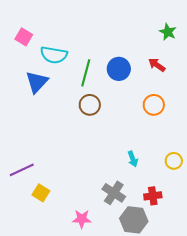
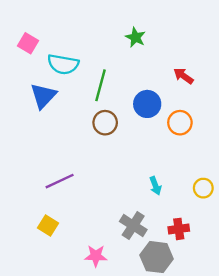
green star: (168, 32) -> (136, 37), moved
blue circle: (119, 69) -> (147, 104), moved
purple line: (22, 170) -> (60, 181), moved

